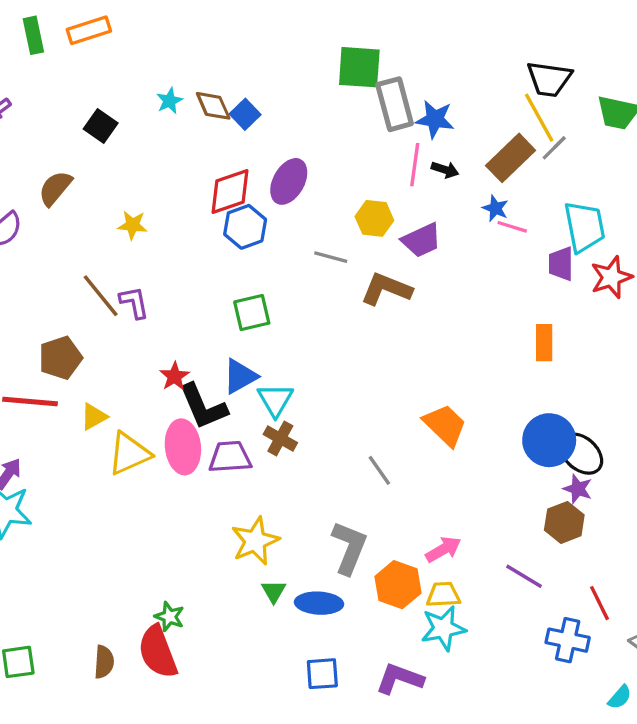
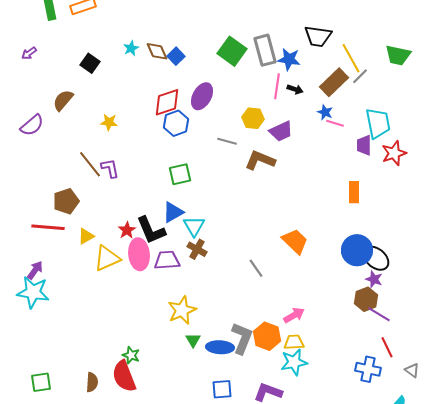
green square: (359, 67) -> (232, 51), moved, turned 32
black trapezoid: (549, 79) -> (318, 36), moved
red star: (175, 376) -> (127, 230), moved
gray L-shape: (349, 548) -> (242, 338), moved
purple line: (524, 576) -> (379, 314), moved

